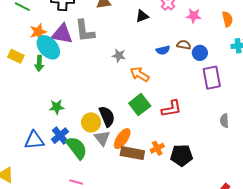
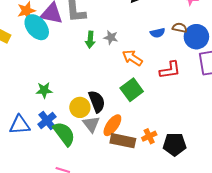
blue circle: (200, 53) -> (196, 37), size x1.5
green arrow: (39, 63) -> (90, 40), moved
red L-shape: (171, 109) -> (170, 70), moved

